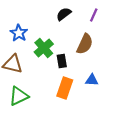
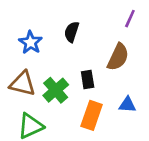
black semicircle: (64, 14) -> (72, 32), moved, turned -35
green cross: (44, 48) -> (56, 90), moved

